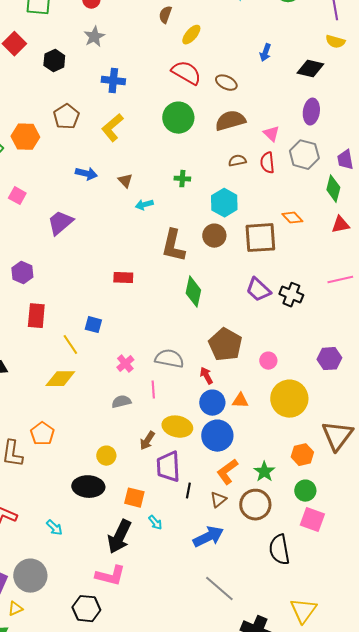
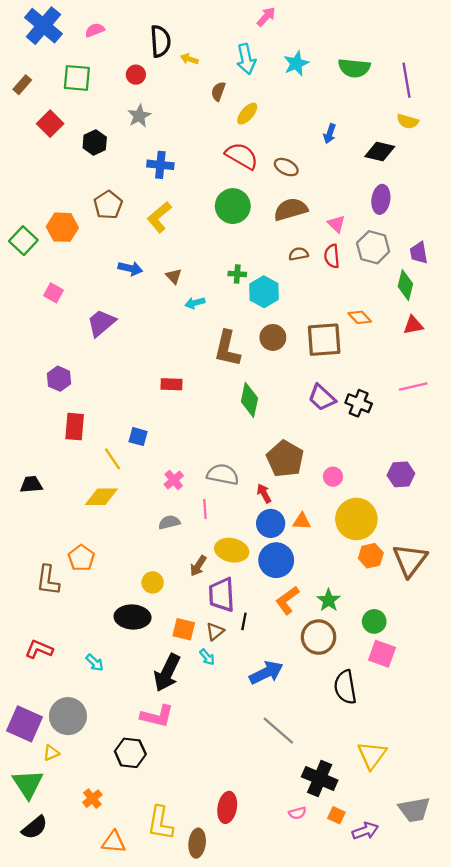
cyan hexagon: (224, 203) -> (264, 292), moved
orange hexagon: (302, 455) -> (371, 556), moved
brown triangle: (218, 500) -> (215, 631), moved

